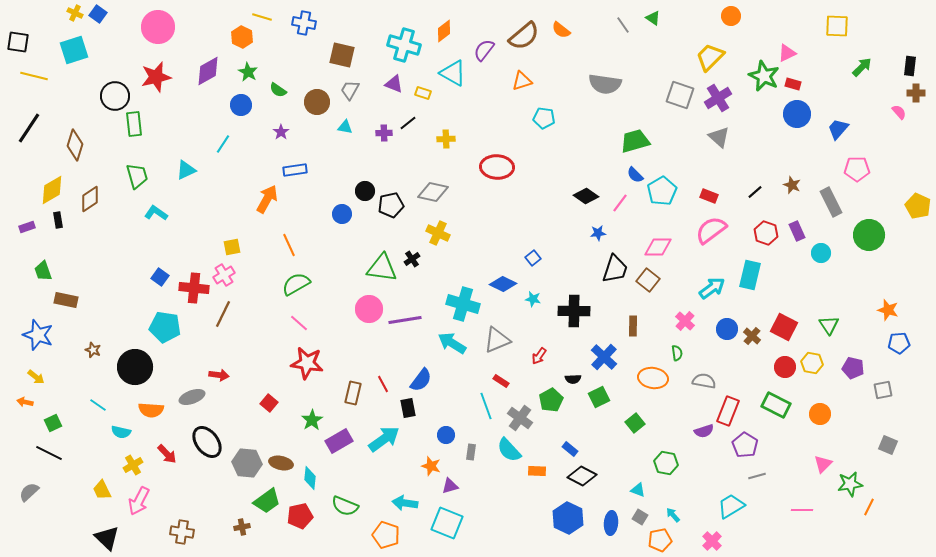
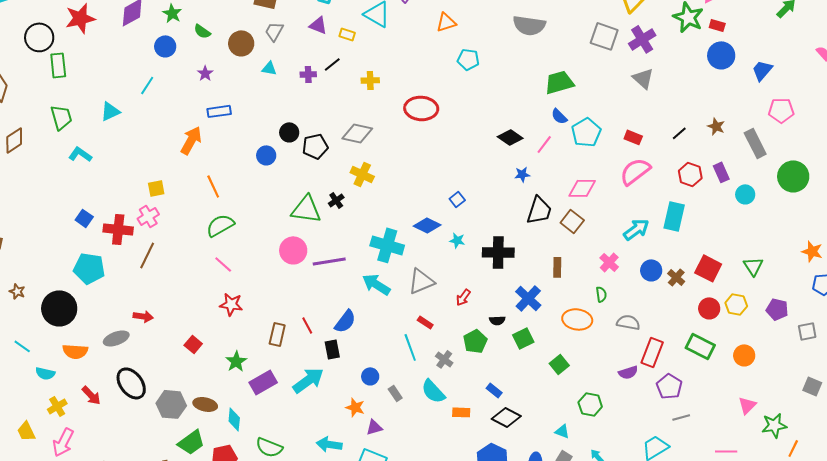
red star: (307, 363) -> (231, 304), size x0.7
gray cross: (520, 418) -> (444, 359), size x0.7
gray rectangle: (471, 452) -> (395, 393), turned -42

